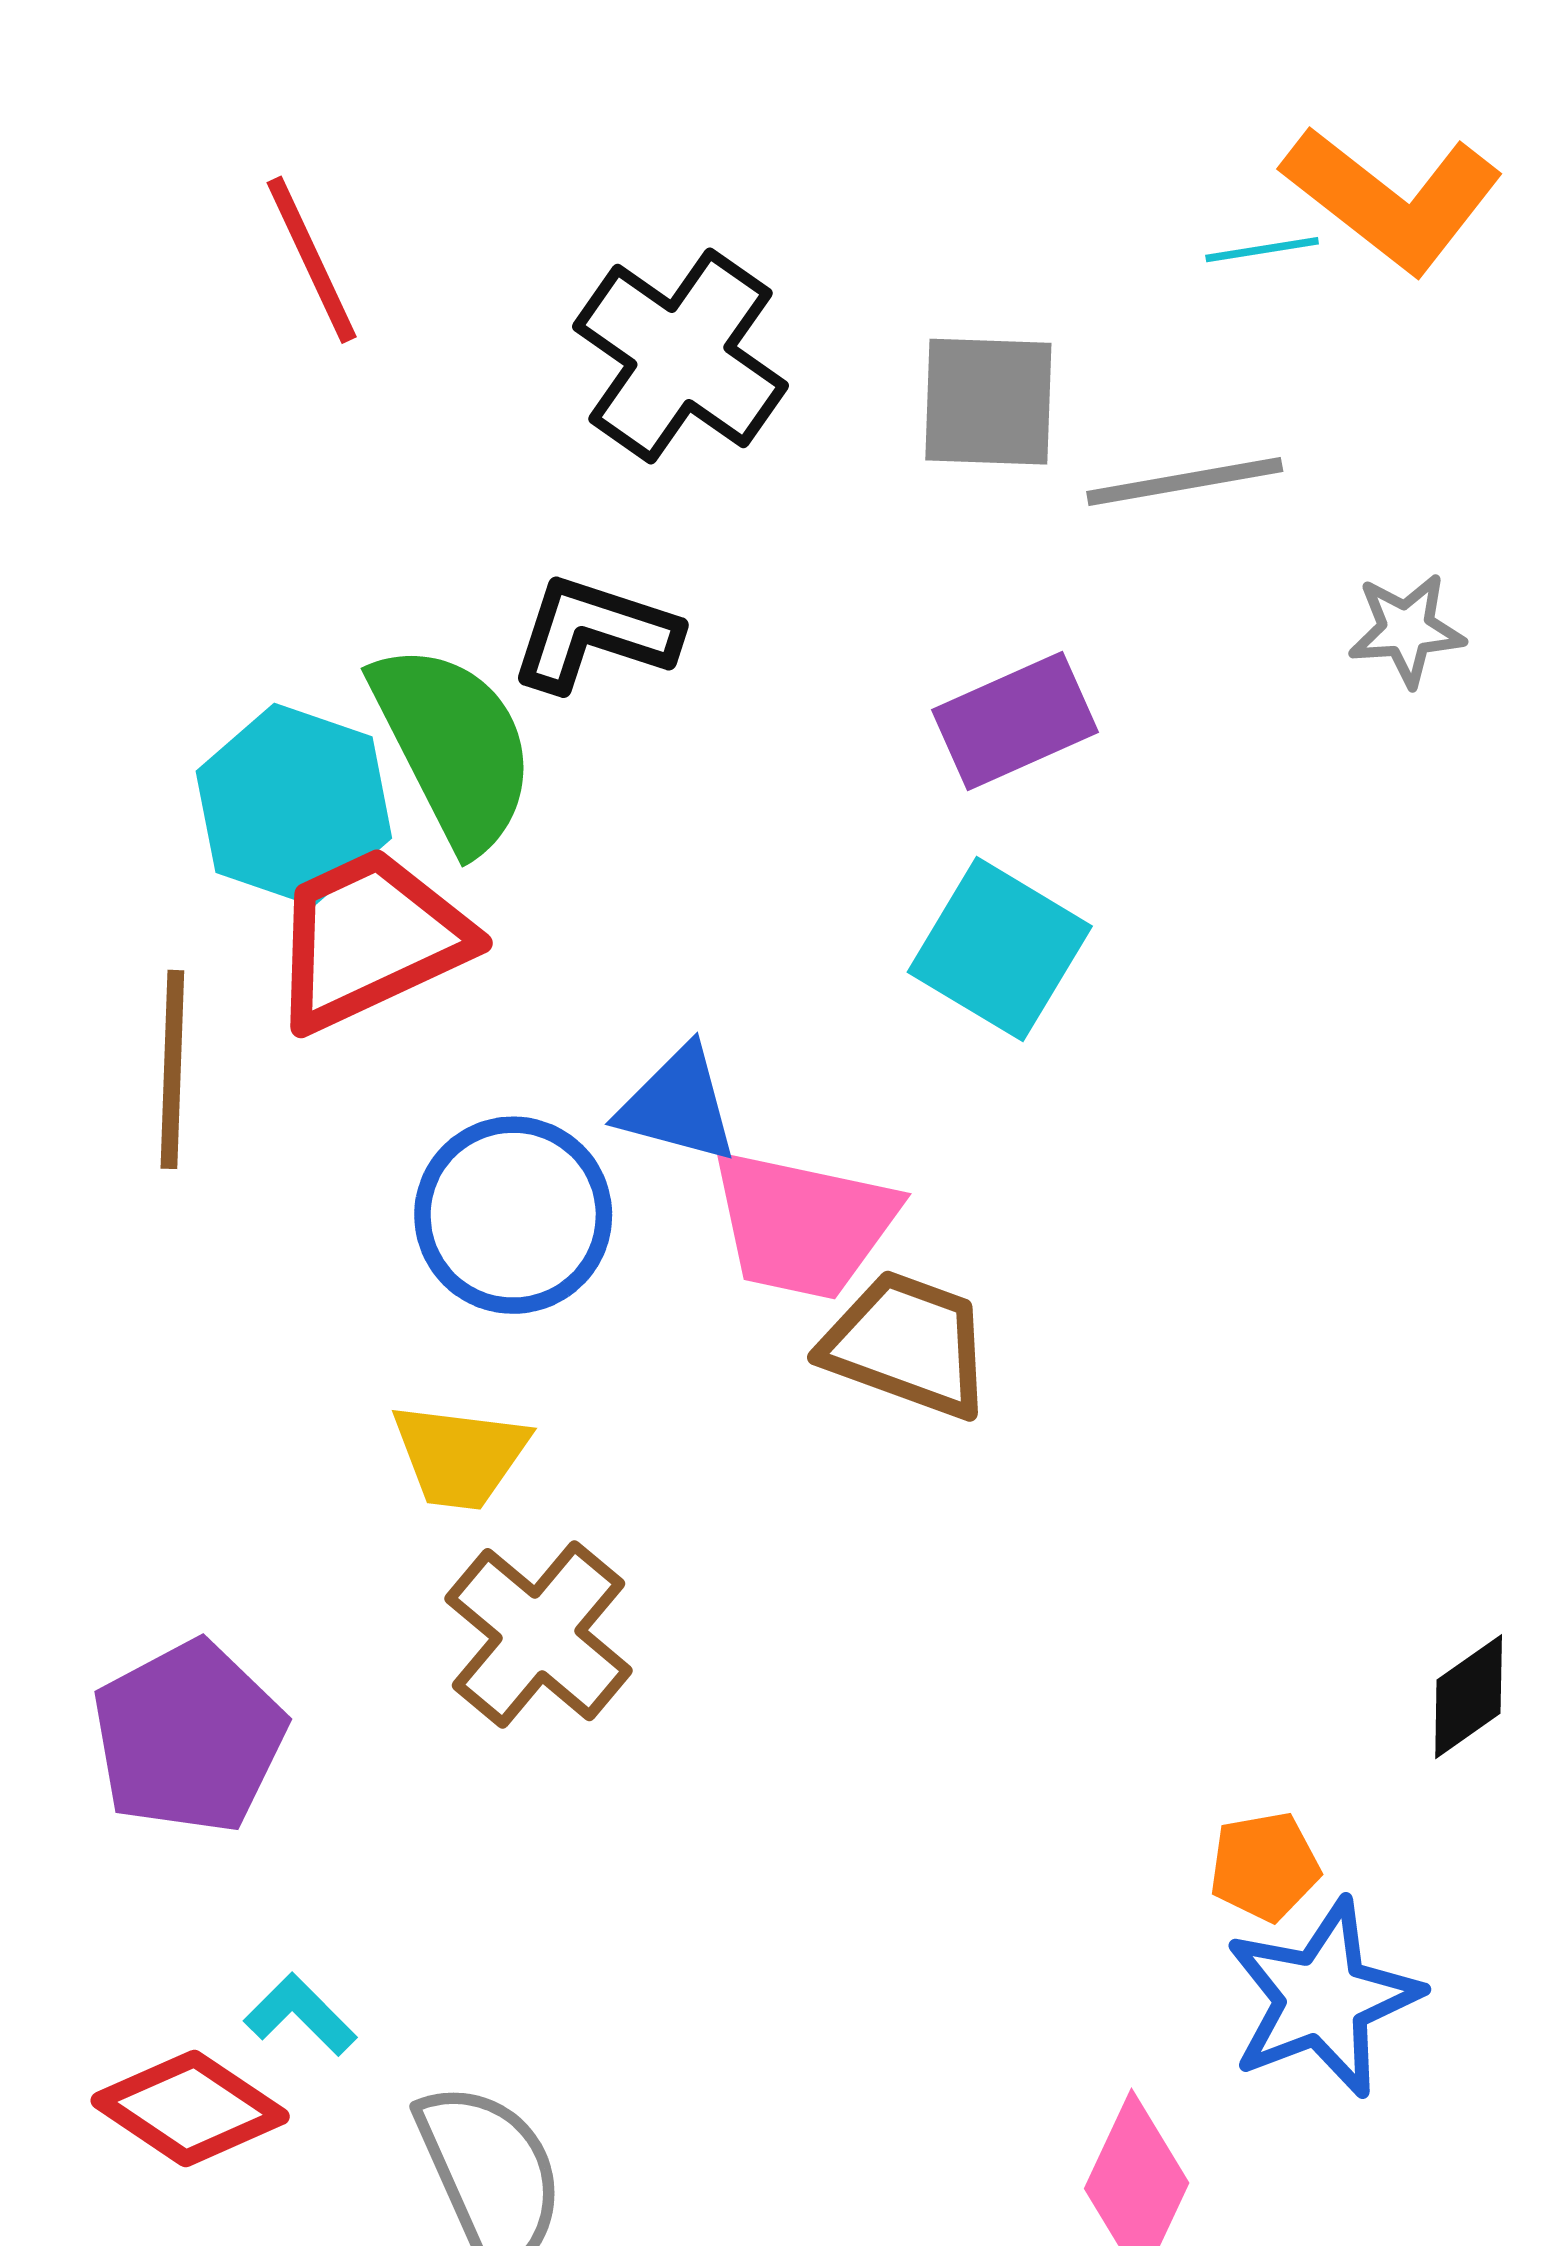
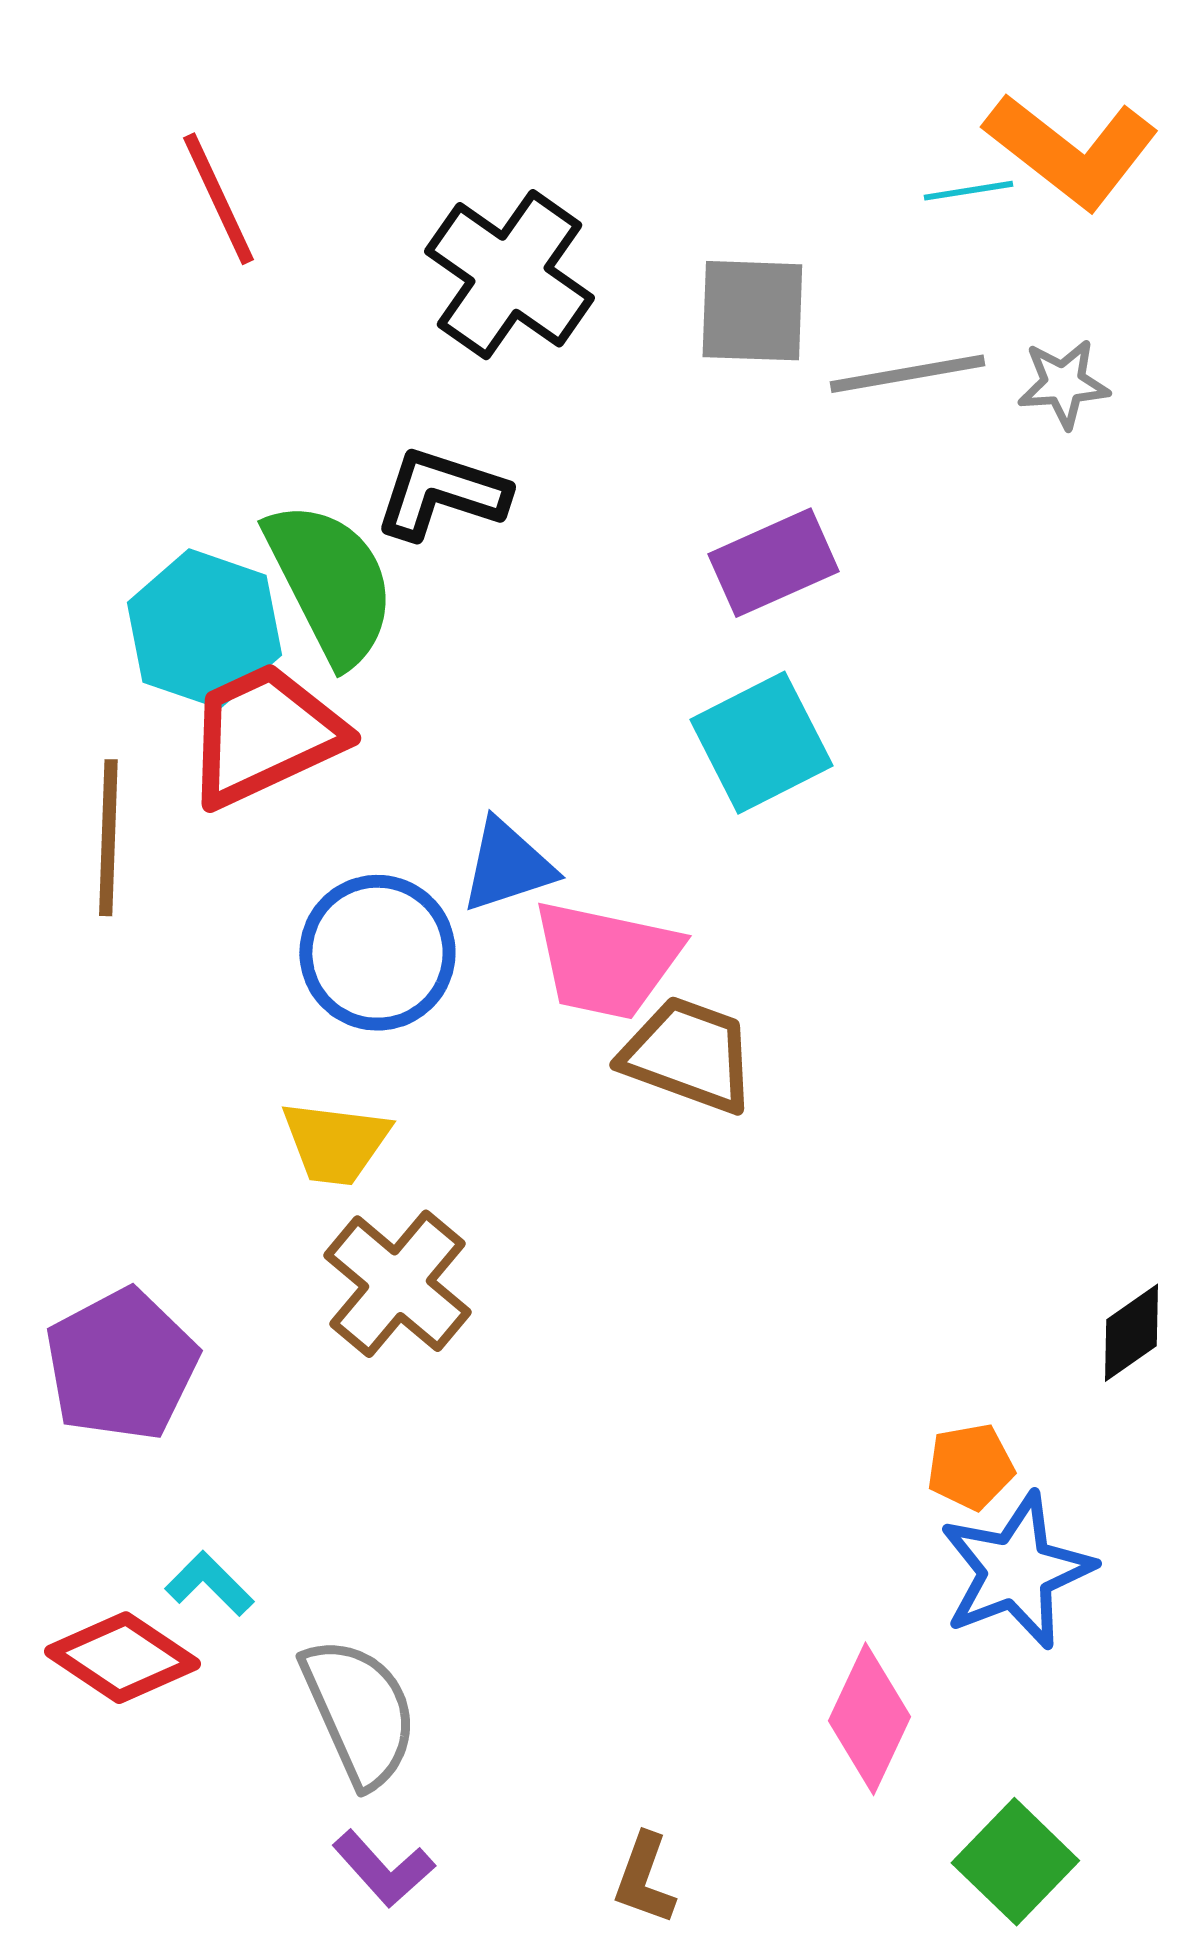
gray star: (1406, 630) -> (1063, 384), moved
cyan square: (1000, 949) -> (761, 743), turned 32
blue triangle: (678, 1105) -> (507, 866), turned -33

